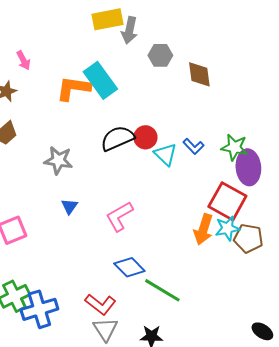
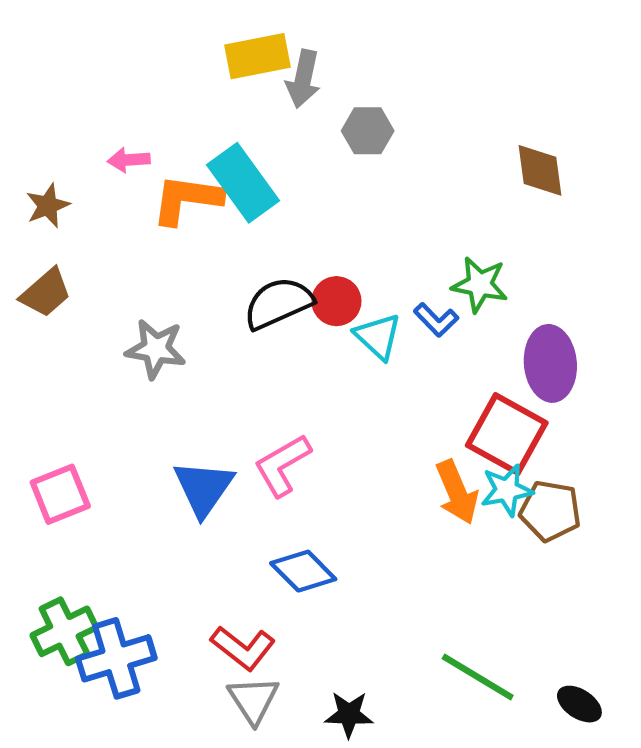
pink arrow: (23, 60) -> (129, 160), moved, turned 114
brown diamond: (199, 74) -> (540, 170), moved
green star: (234, 147) -> (480, 285), moved
blue triangle: (69, 206) -> (204, 488), moved, size x1.8
orange arrow: (203, 229) -> (457, 492), turned -40
green line: (162, 290) -> (478, 677), moved

